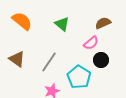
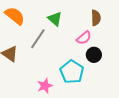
brown semicircle: (103, 23) -> (96, 18), turned 112
gray line: (49, 62) -> (38, 39), moved

